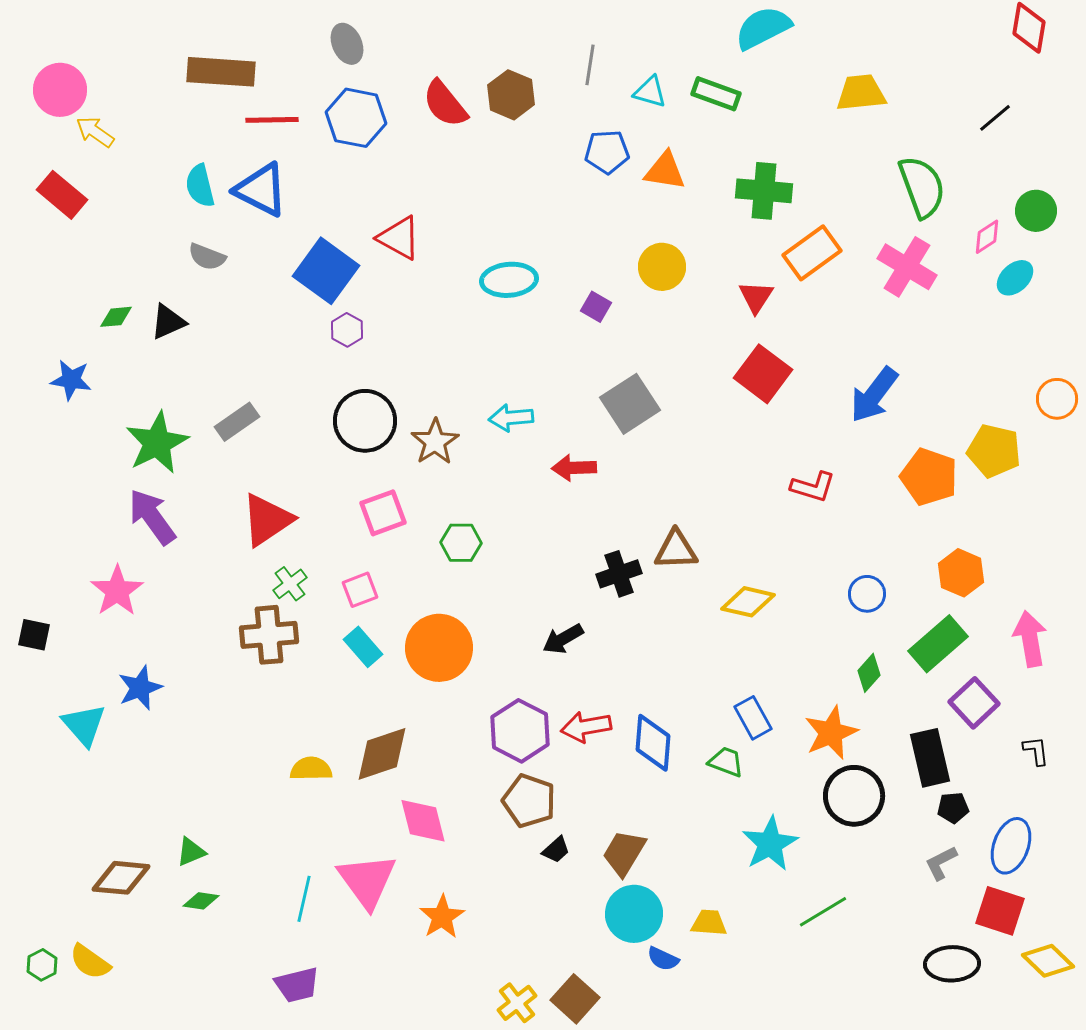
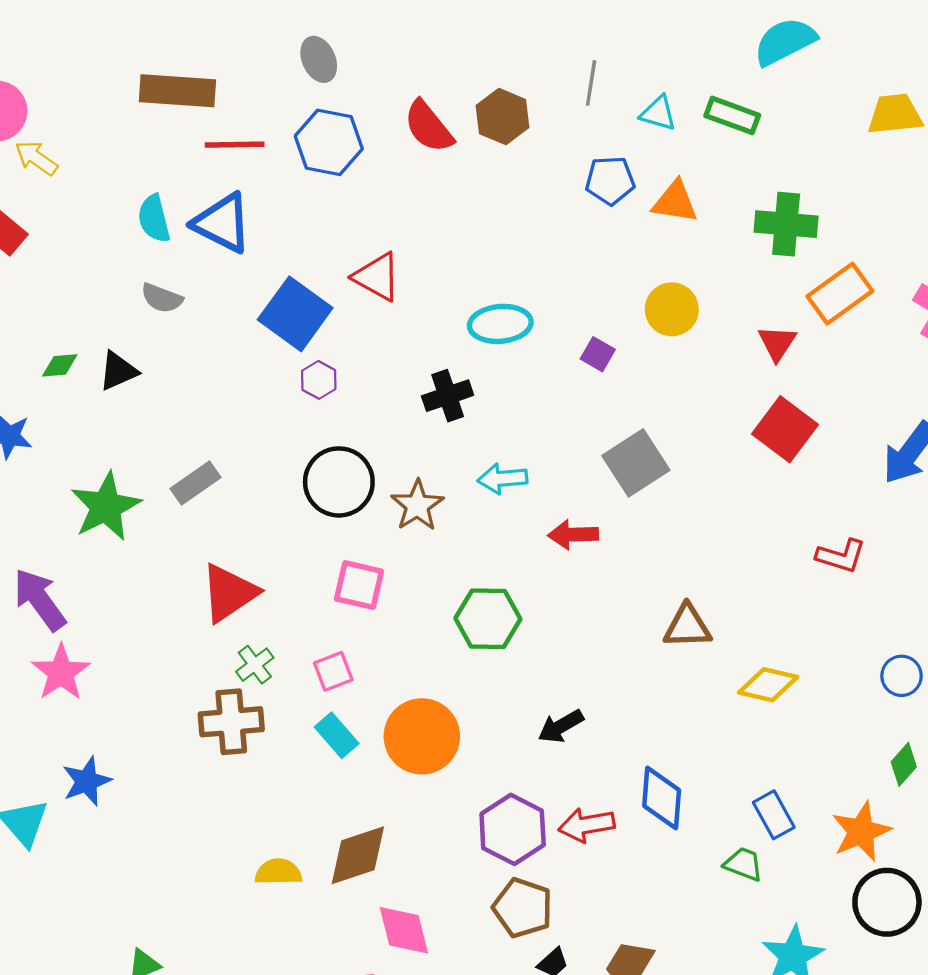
pink square: (383, 513) -> (359, 585), turned 33
purple arrow: (152, 517) -> (40, 600), moved
green hexagon: (461, 543) -> (488, 619), moved, size x1.4
black cross: (619, 574) -> (448, 396), moved
blue diamond: (653, 743) -> (662, 798), moved

